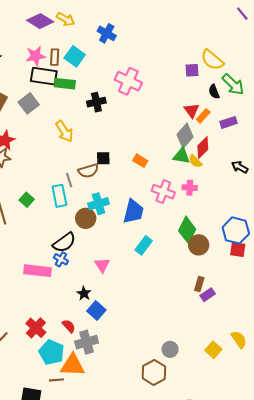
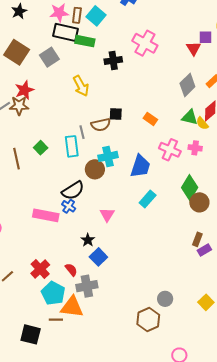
red triangle: (192, 110) -> (194, 48), moved
gray diamond: (185, 136) -> (187, 85), moved

